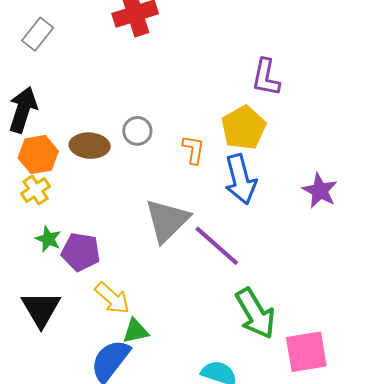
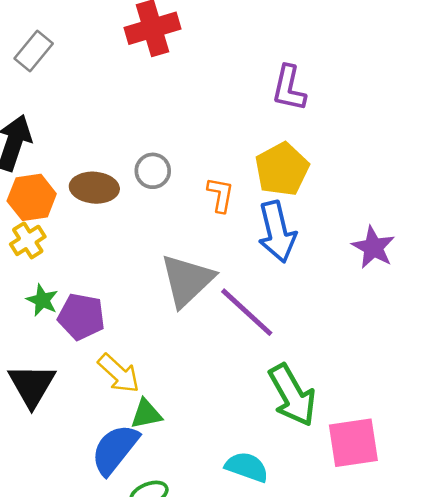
purple L-shape: (266, 77) -> (289, 88), moved

